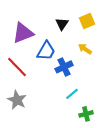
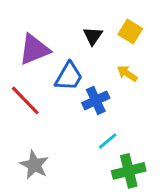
yellow square: (87, 21) -> (130, 31), turned -35
gray star: (17, 100) -> (34, 165), moved
green cross: (86, 114) -> (129, 171), size x1.5

